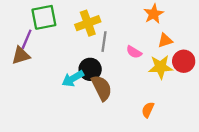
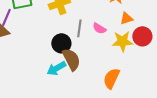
gray line: (104, 42) -> (79, 28), moved
cyan arrow: (73, 79) -> (56, 68), moved
orange semicircle: (148, 110) -> (111, 78), size x1.5

